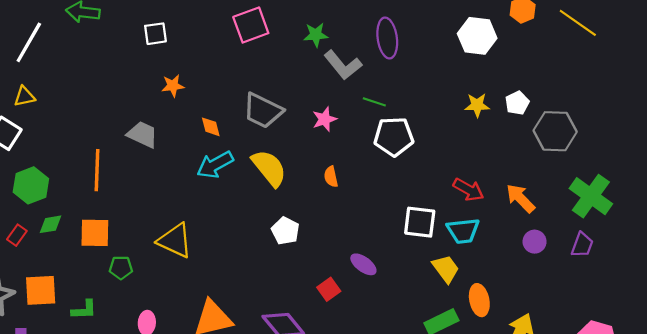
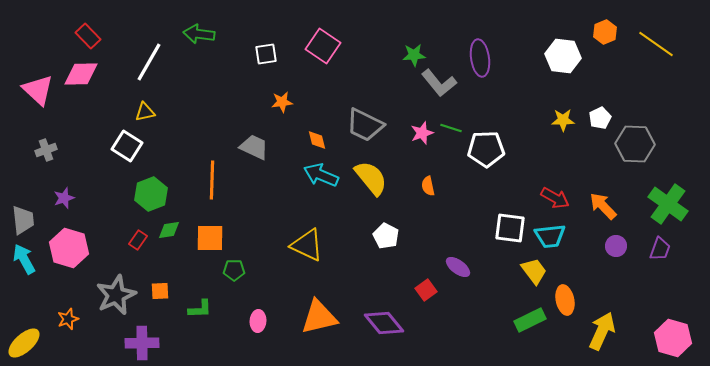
pink square: (251, 25) -> (323, 46), moved, turned -36
green line: (374, 102) -> (451, 128), moved
cyan arrow: (215, 165) -> (321, 175), turned 52
yellow triangle: (175, 241) -> (307, 245), moved
orange square: (41, 290) -> (160, 291), size x0.6

